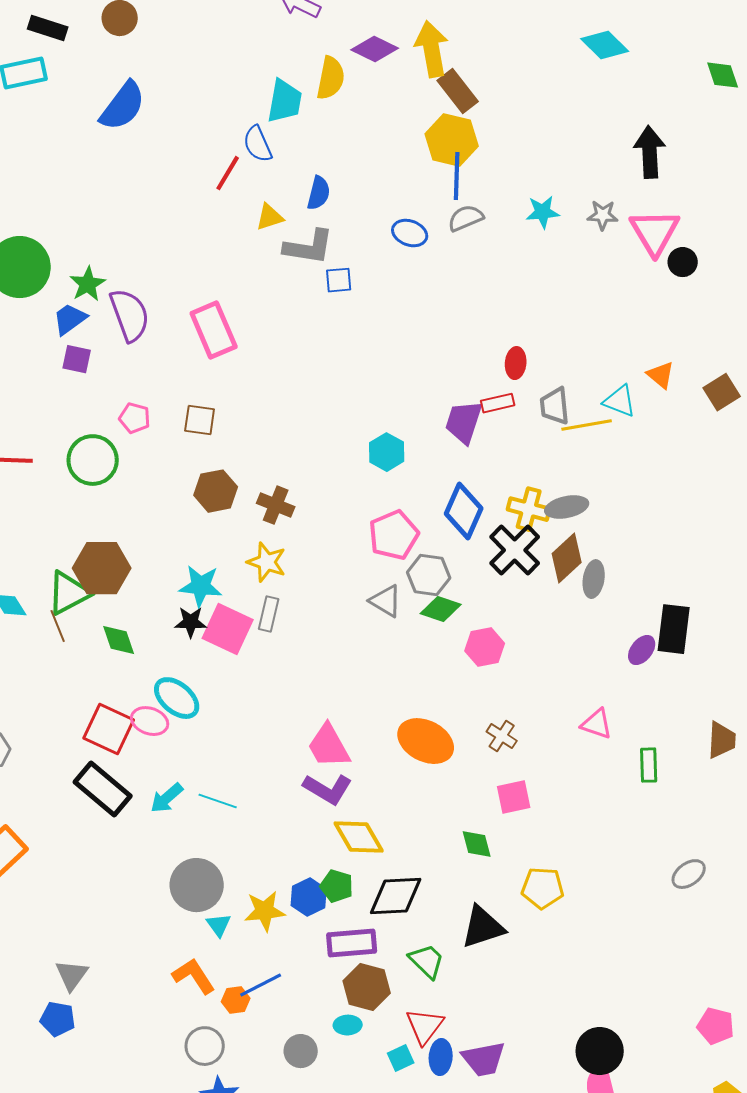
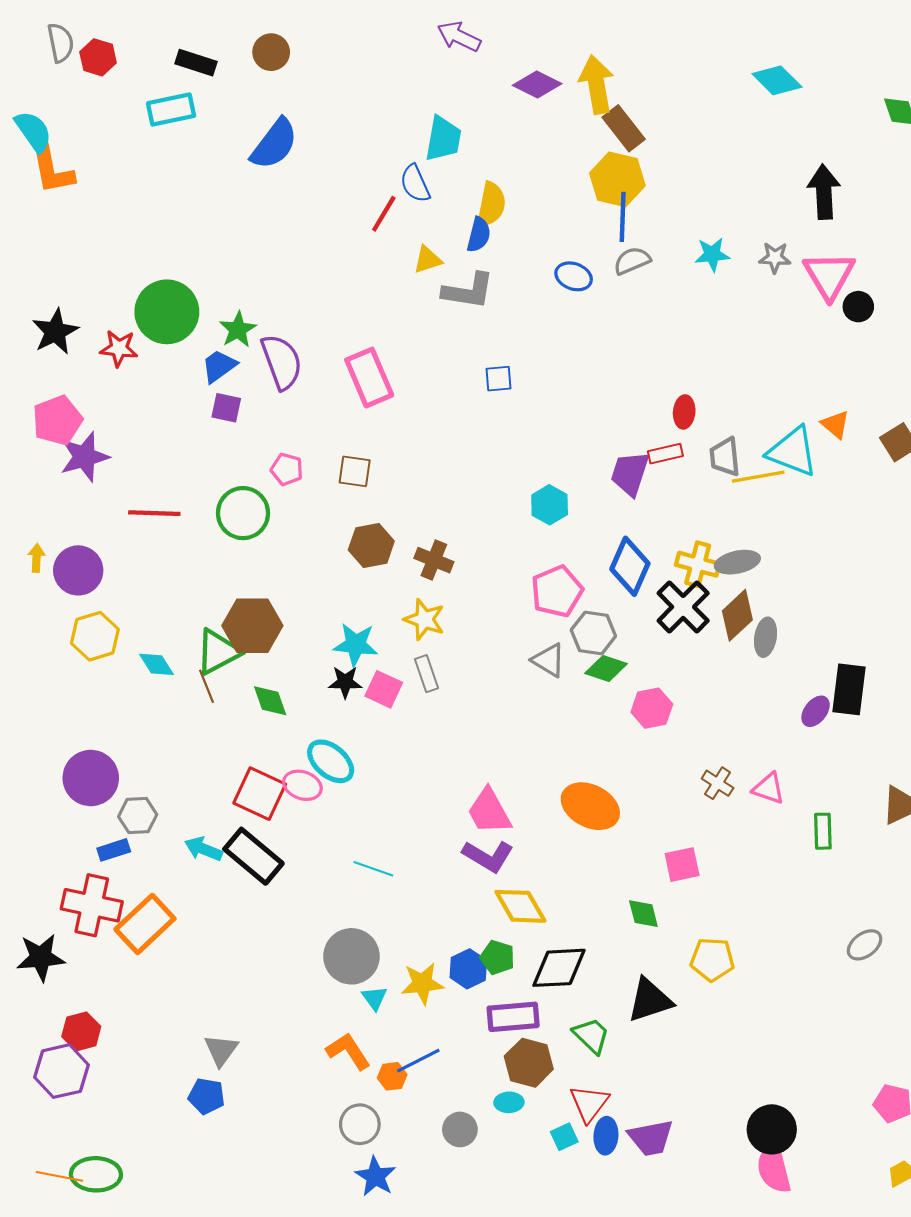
yellow semicircle: (331, 78) -> (491, 204), moved
blue square: (339, 280) -> (499, 379), moved
cyan triangle: (620, 401) -> (793, 452), size x1.5
gray rectangle: (269, 614) -> (427, 674), turned -32
pink square: (228, 629) -> (384, 689), size x0.7
brown cross: (502, 736) -> (718, 783), moved
cyan arrow: (167, 798) -> (203, 849), moved, turned 63

